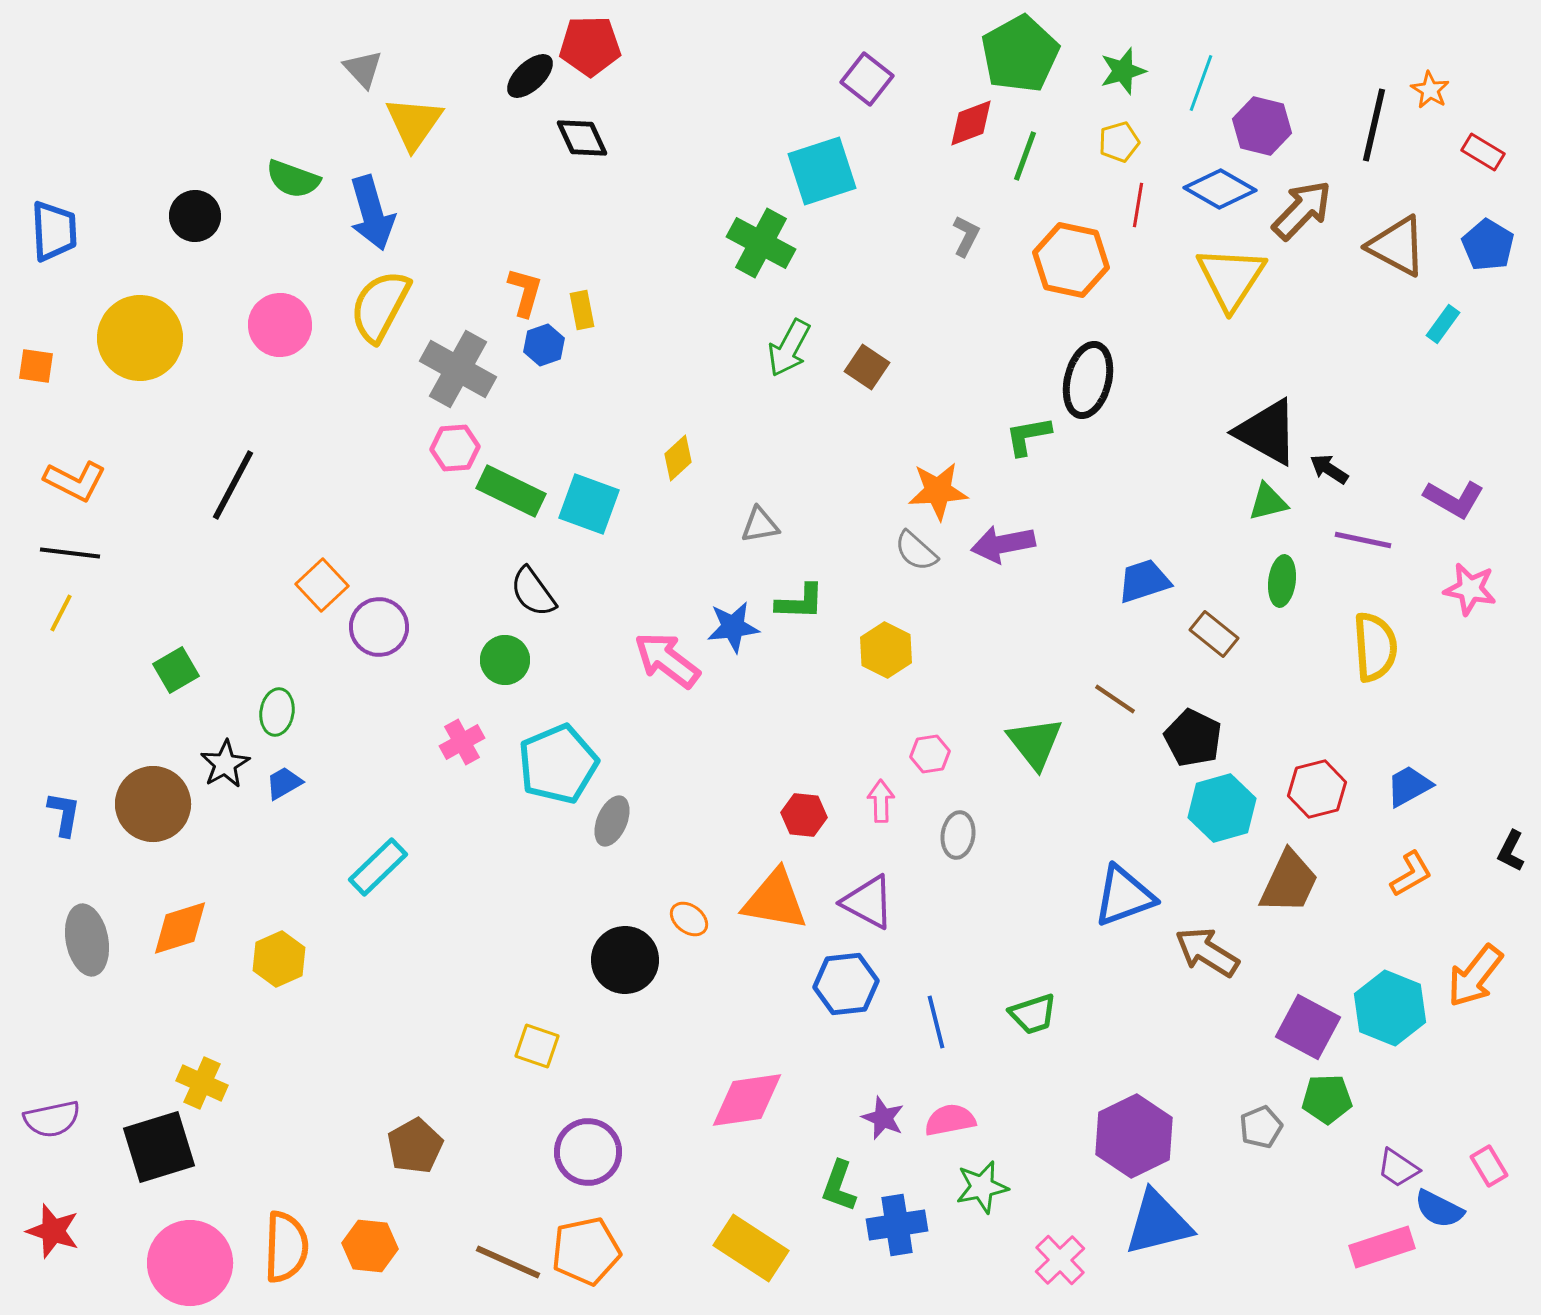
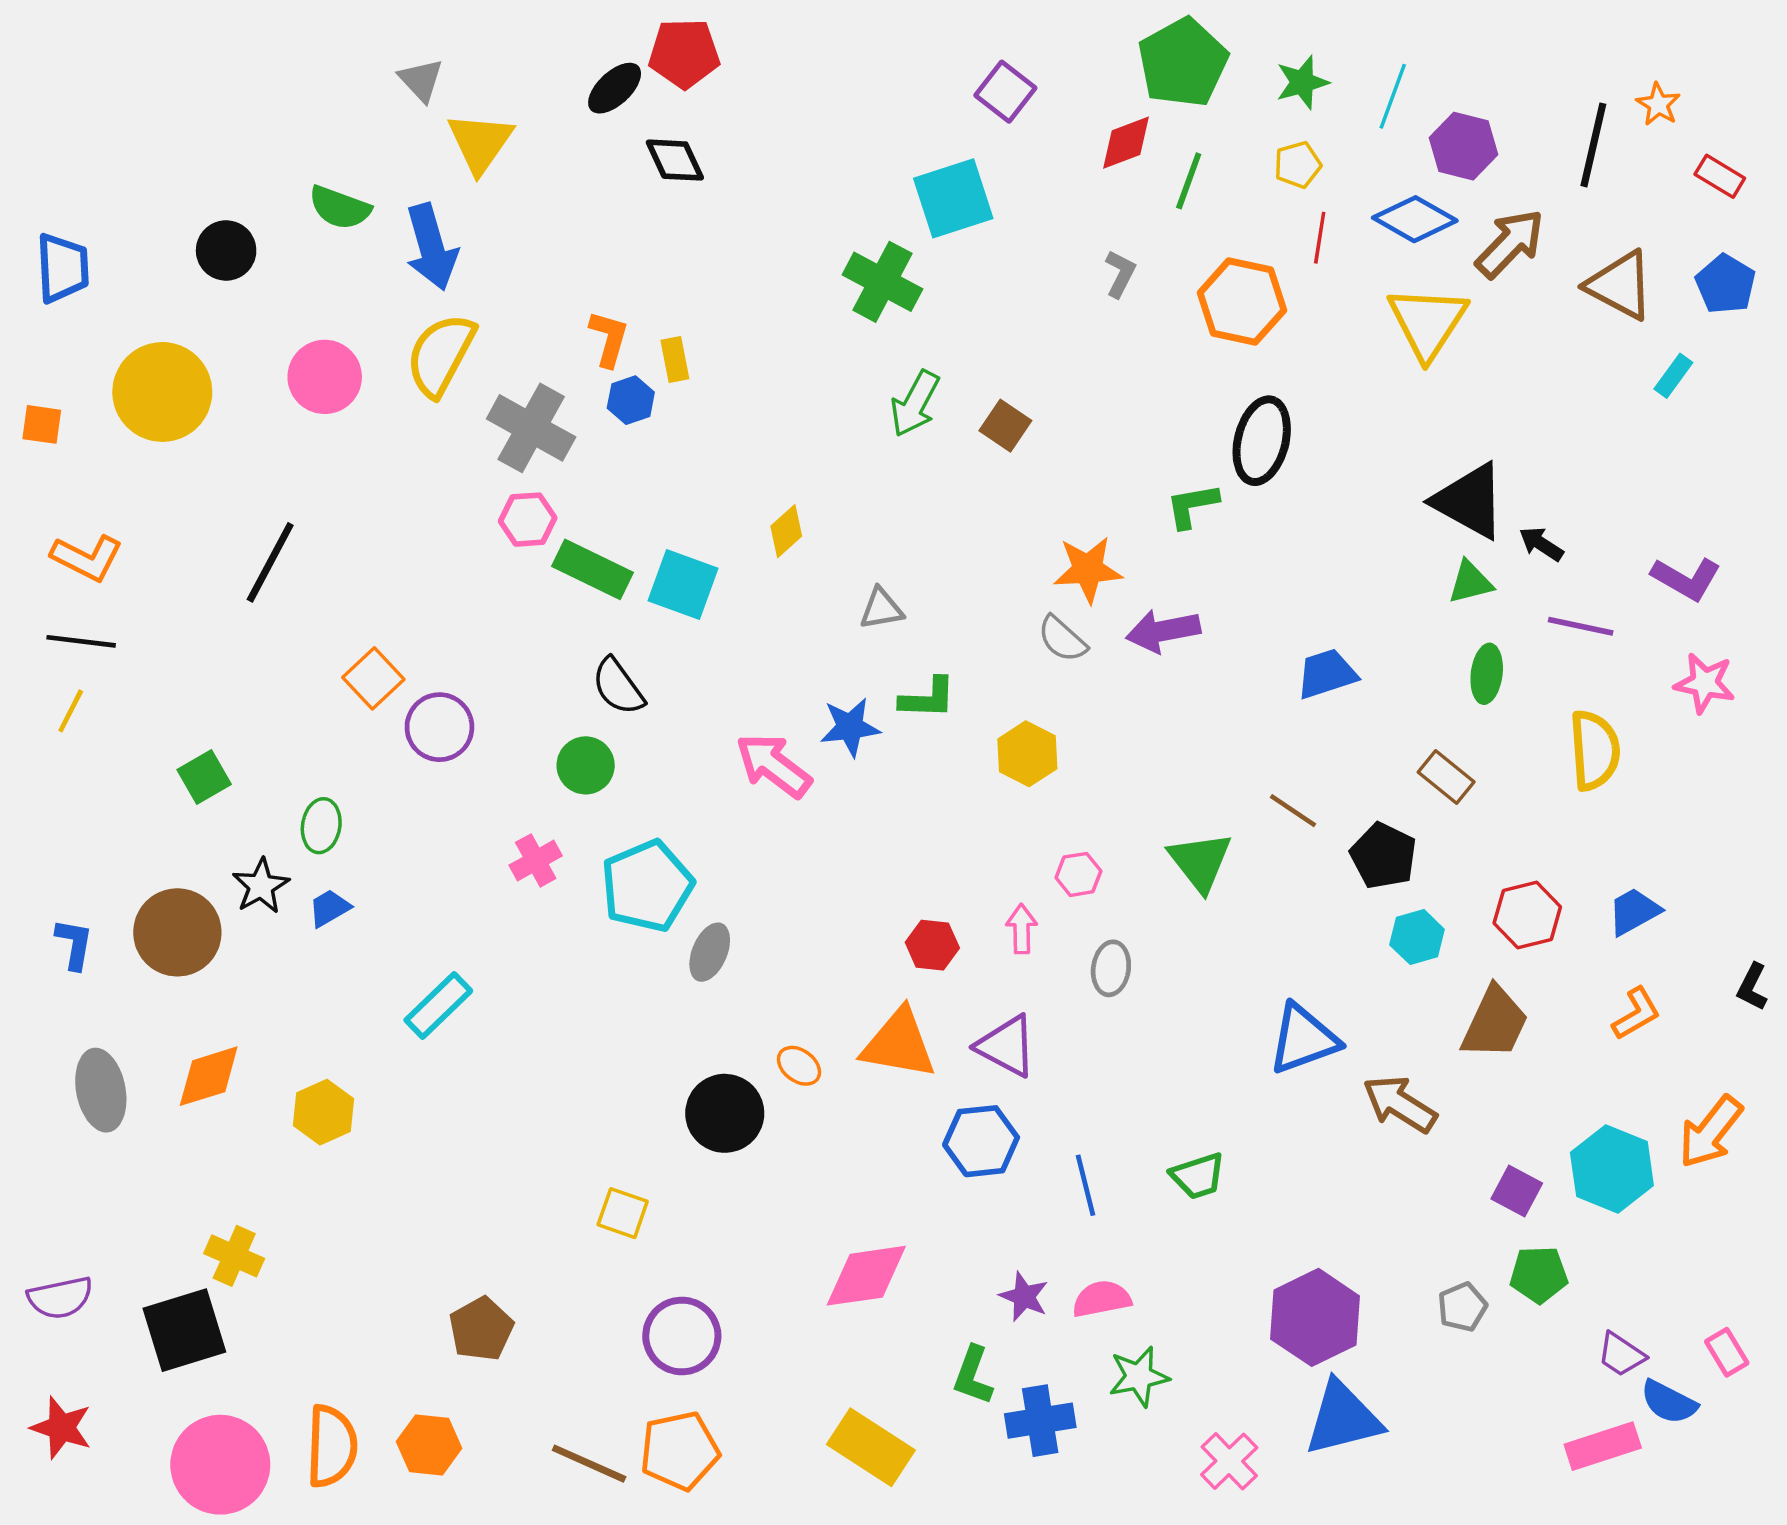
brown rectangle: (1214, 634) -> (1446, 777), moved
cyan hexagon: (1222, 808) -> (1417, 937), size x0.7
purple square: (1308, 1027) -> (1517, 1191), size x0.7

